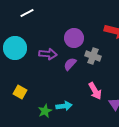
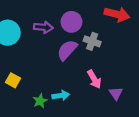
purple arrow: (48, 54) -> (43, 27), moved
purple semicircle: (70, 64) -> (67, 50), size x1.5

